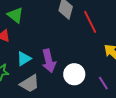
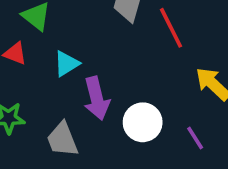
cyan triangle: (24, 59) -> (66, 64), moved
gray trapezoid: (30, 84) -> (62, 139), turned 100

